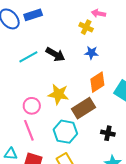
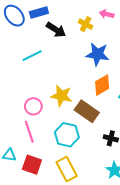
yellow cross: (86, 27) -> (86, 24), moved
blue star: (91, 53) -> (97, 54), size x1.6
black arrow: (55, 54) -> (56, 30), moved
brown rectangle: (83, 108) -> (87, 111), turned 65

